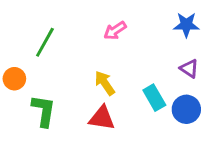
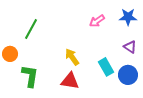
pink arrow: (115, 31) -> (97, 21), moved

